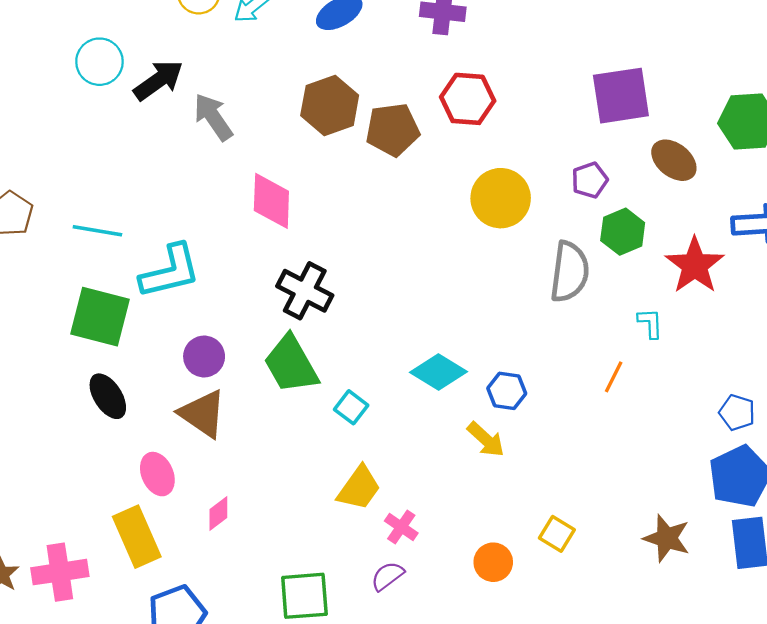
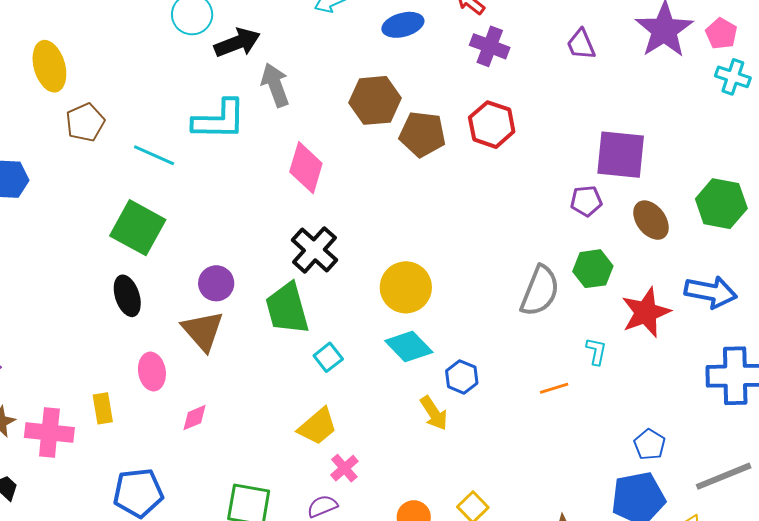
purple pentagon: (590, 180) -> (586, 201), moved
yellow circle: (501, 198) -> (406, 287), moved
cyan L-shape: (170, 271) -> (219, 120), moved
orange line: (614, 377) -> (554, 388), turned 32
yellow rectangle: (137, 537) -> (103, 408), moved, size x0.6

